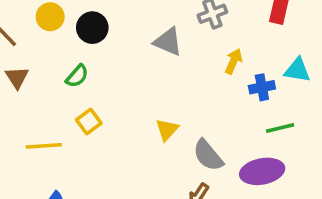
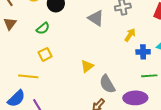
yellow line: (44, 146) -> (28, 76), moved

